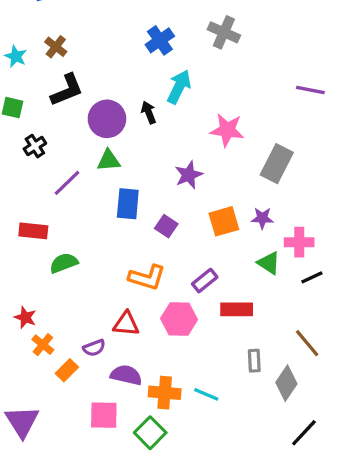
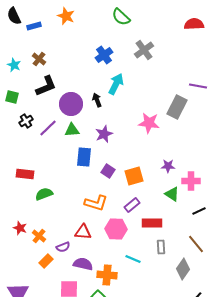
gray cross: (224, 32) -> (144, 50), turned 30
pink star: (227, 130) -> (149, 123), moved
gray rectangle: (277, 164) -> (177, 107), moved
purple star: (189, 175) -> (104, 134), moved
purple line: (67, 183) -> (48, 128), moved
orange square: (224, 221) -> (134, 176), moved
black line: (312, 277) -> (199, 211), moved
orange cross: (43, 345) -> (39, 236), moved
gray rectangle: (254, 361) -> (161, 247), moved
cyan line: (206, 394) -> (133, 259), moved

